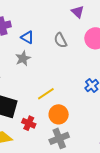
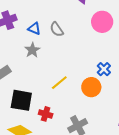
gray semicircle: (60, 40) -> (57, 29), moved
orange circle: (59, 114) -> (91, 87), moved

